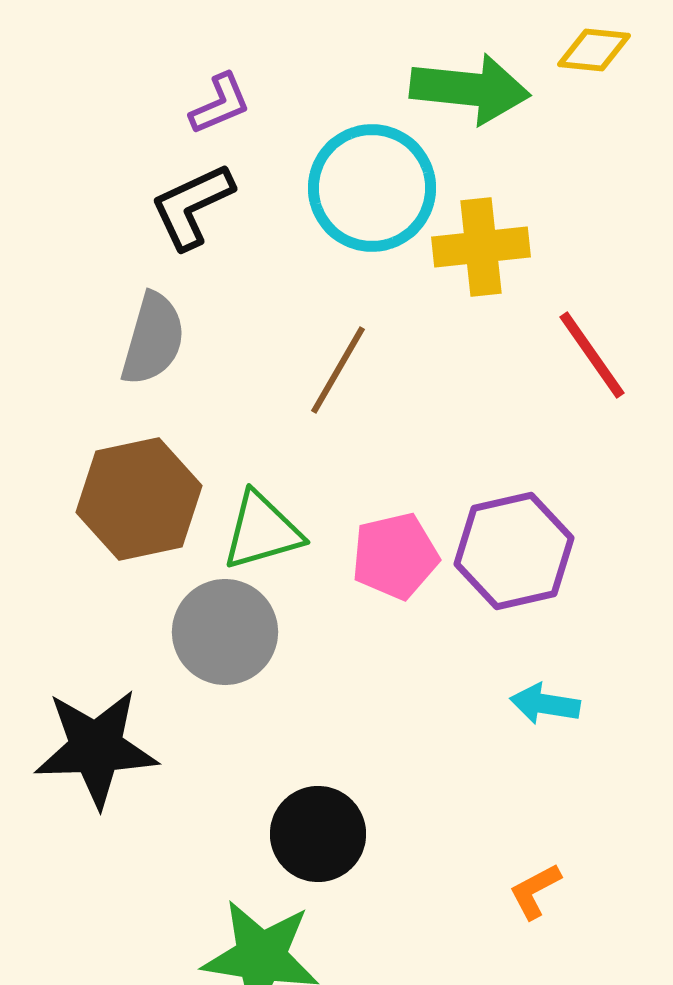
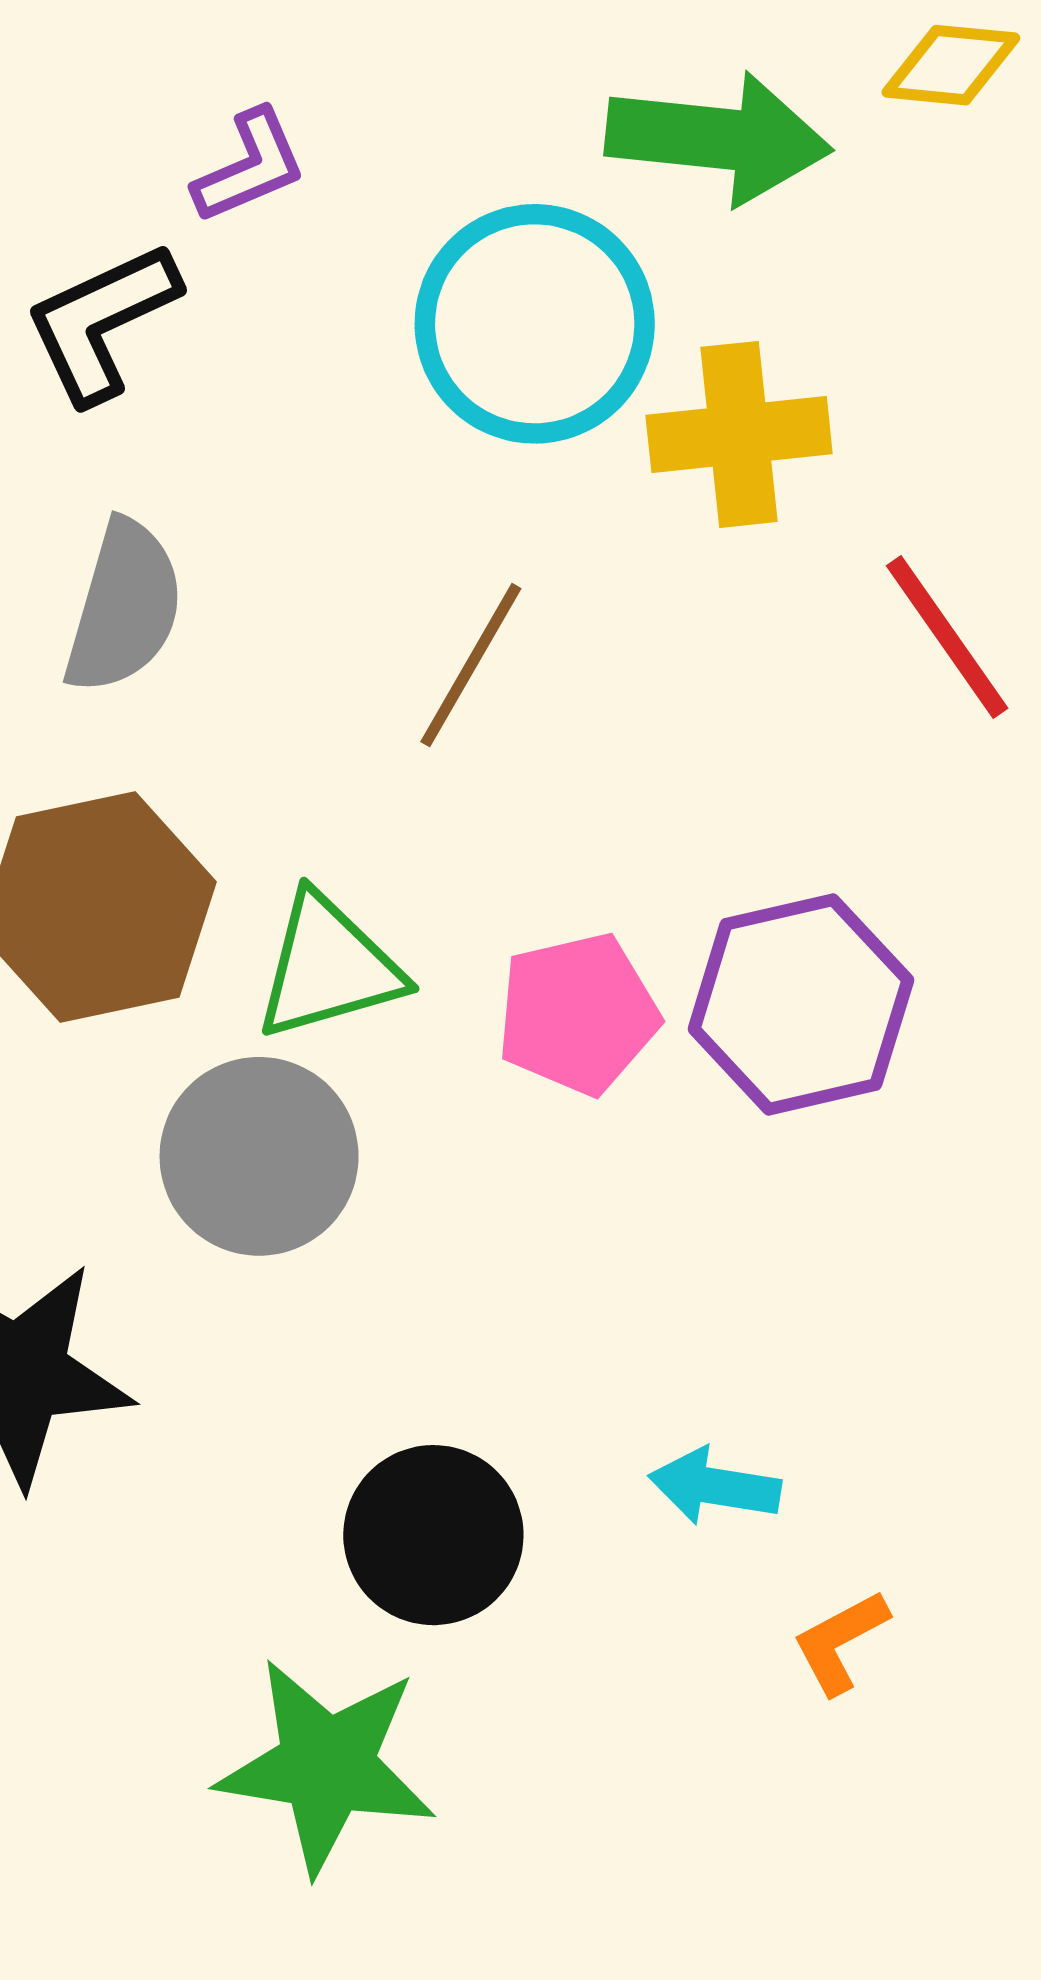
black L-shape: (192, 206) -> (102, 322), moved
cyan arrow: (545, 704) -> (715, 1486), moved

